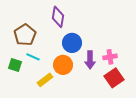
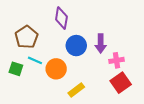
purple arrow: (90, 60) -> (101, 43), moved
orange circle: (63, 65) -> (56, 69), moved
yellow rectangle: (45, 80) -> (76, 90), moved

